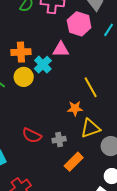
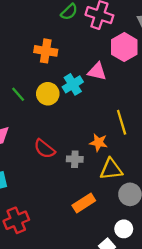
orange cross: (21, 52) -> (46, 51), moved
red semicircle: (32, 135) -> (44, 149), moved
gray cross: (59, 140) -> (75, 159), moved

